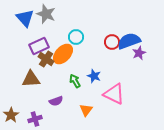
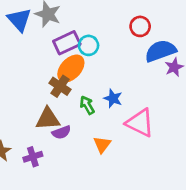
red circle: (112, 42) -> (140, 26), moved
purple rectangle: (39, 46) -> (67, 43), moved
brown cross: (46, 59) -> (60, 86), moved
brown triangle: (31, 79) -> (48, 119), moved

